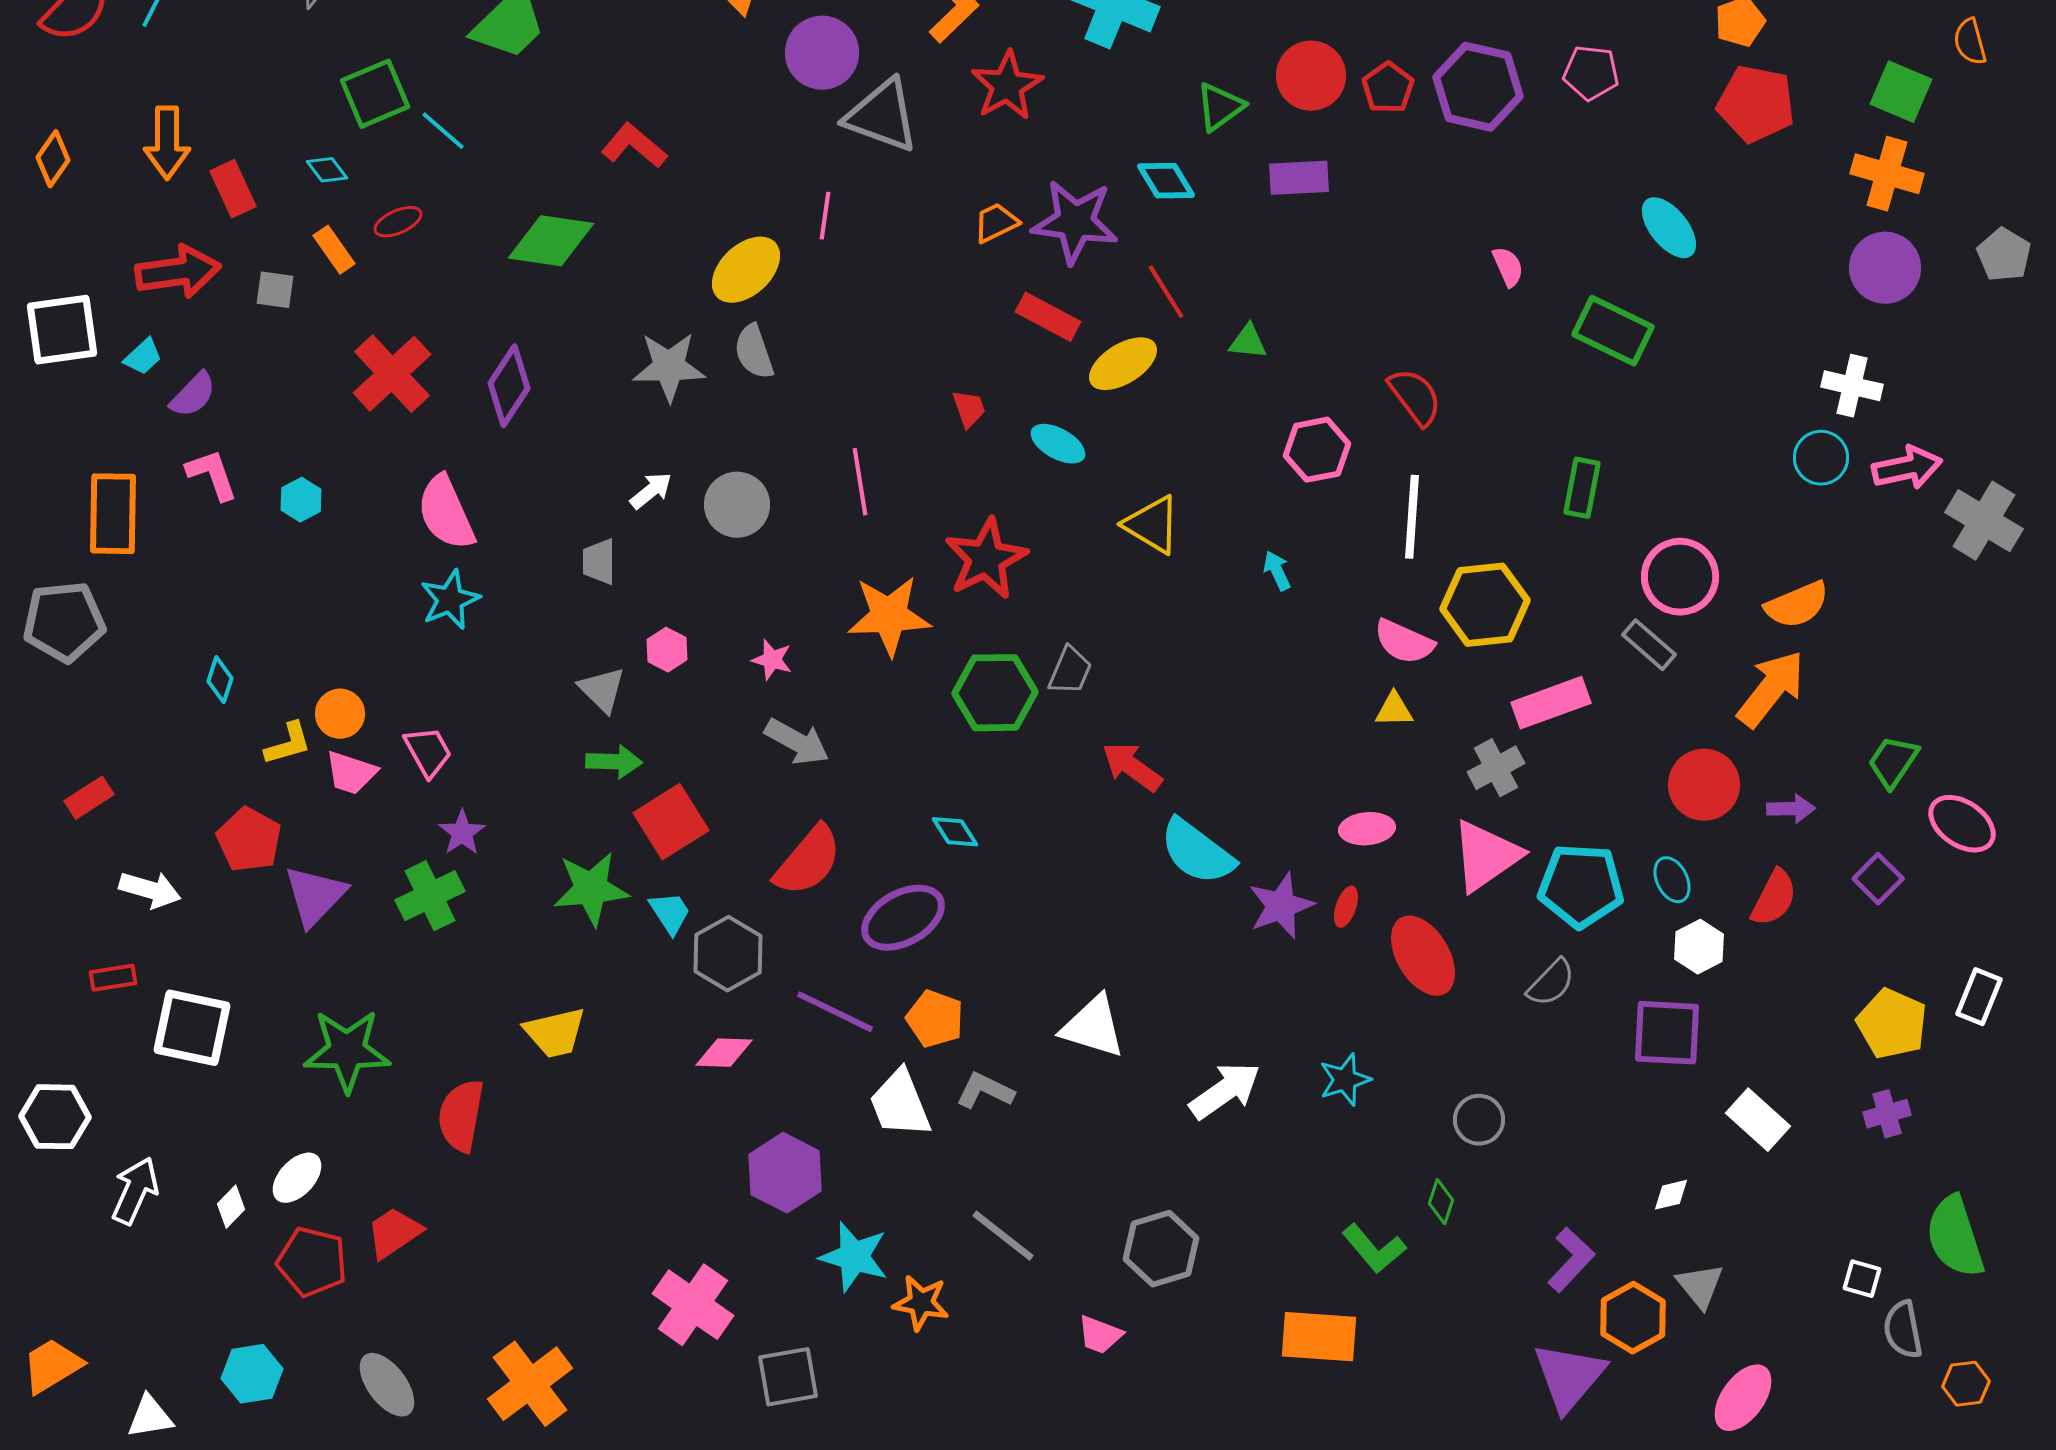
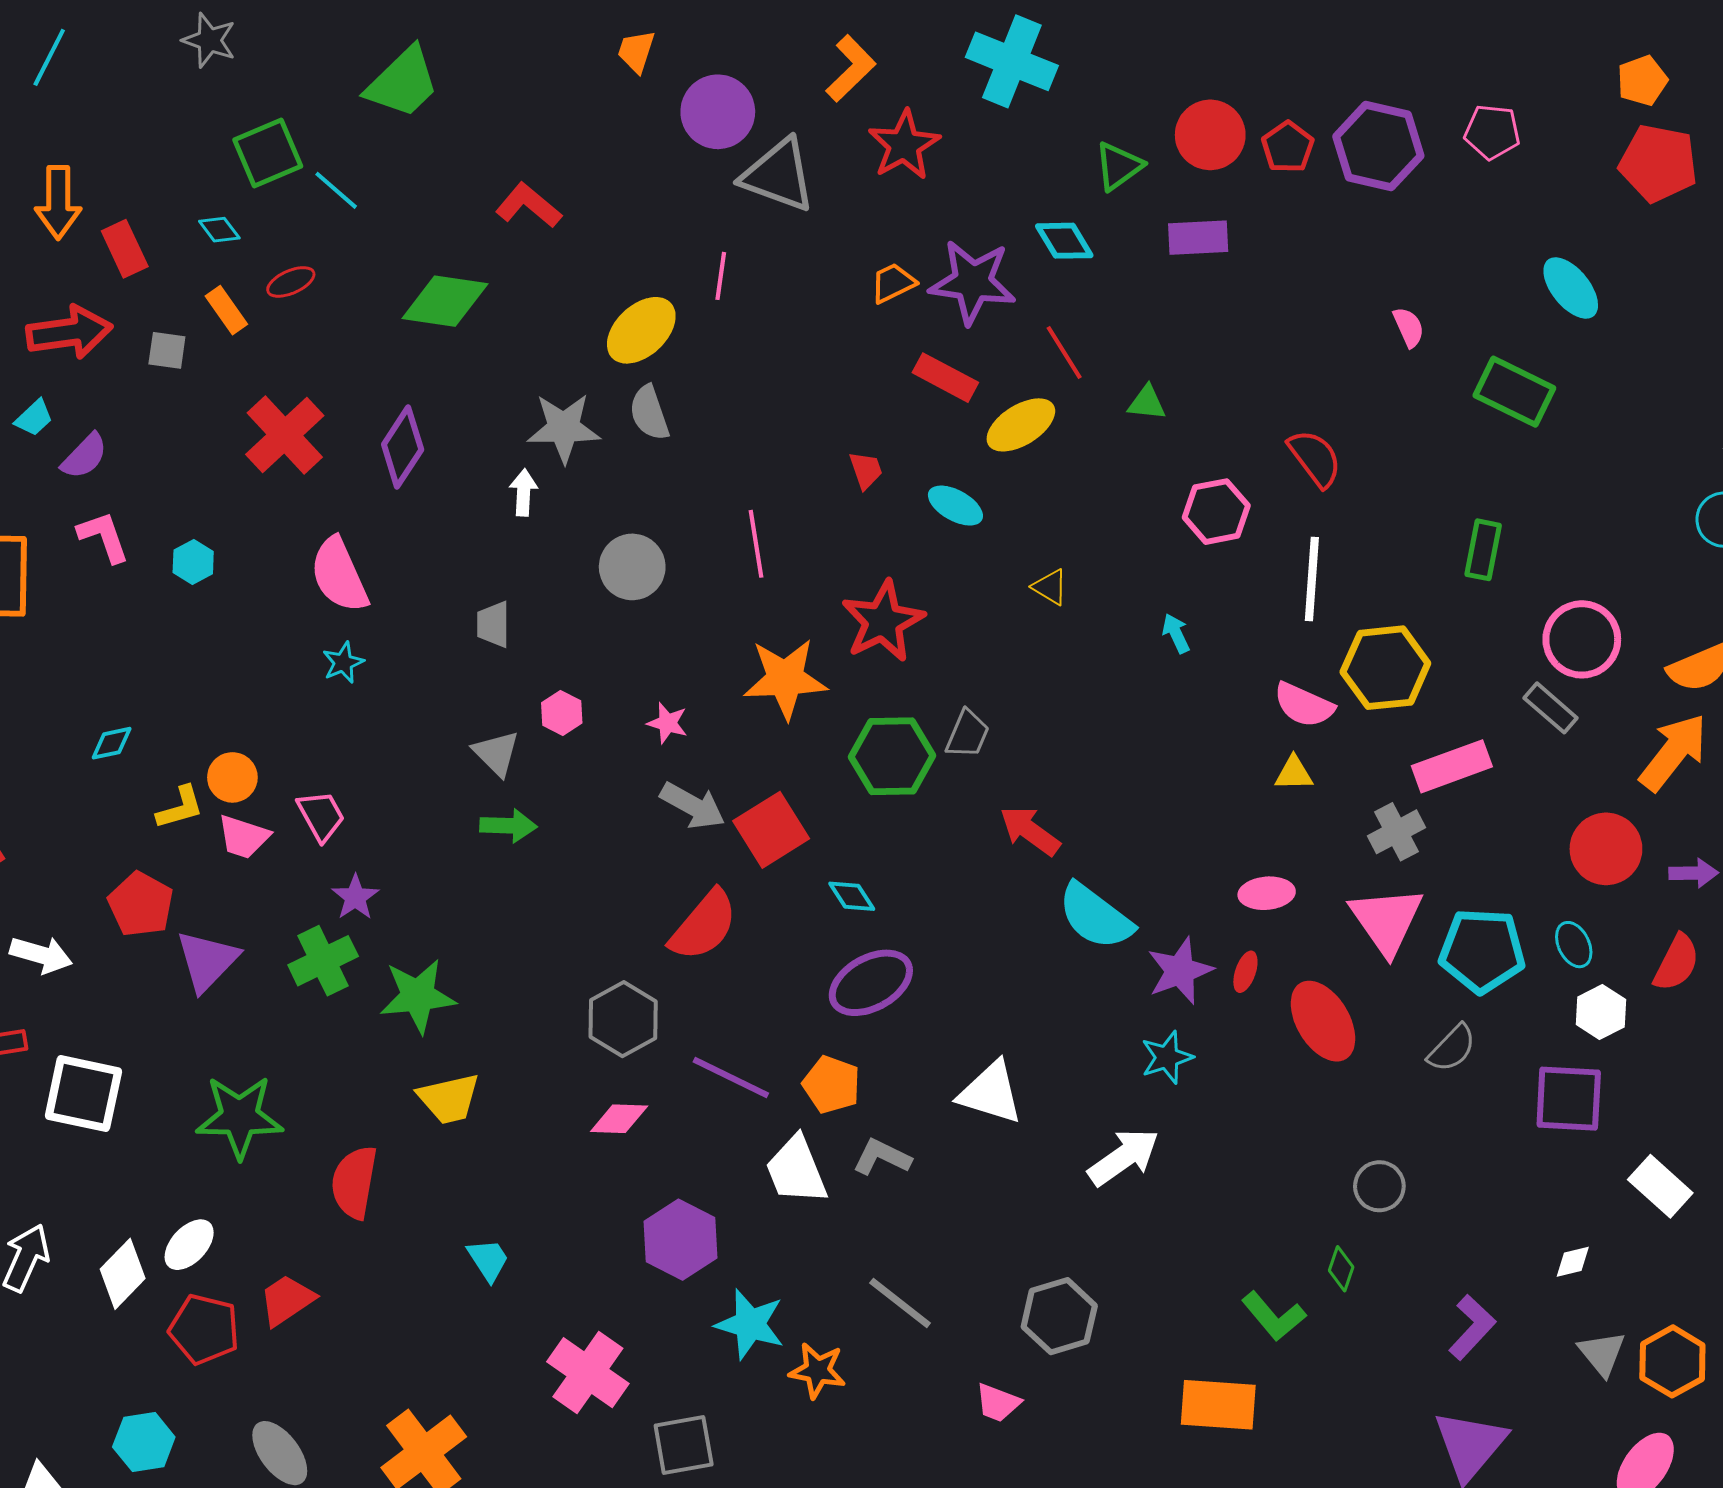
white arrow: (651, 491) -> (523, 492), moved, turned -48
yellow triangle: (1152, 525) -> (1050, 587), size x0.6
cyan star: (450, 600) -> (343, 663), size x0.7
cyan diamond: (220, 680) -> (112, 743), turned 60
red square: (671, 822) -> (771, 830), moved
pink triangle: (1486, 856) -> (1386, 920), turned -30
green star: (591, 889) -> (418, 996), moved
cyan trapezoid: (670, 913) -> (488, 1260), moved
purple ellipse: (903, 918) -> (871, 983), moved
cyan star: (1345, 1080) -> (1167, 1057), moved
white diamond: (231, 1207) -> (123, 1274), size x1.6
orange hexagon: (1633, 1318) -> (1672, 1361), moved

